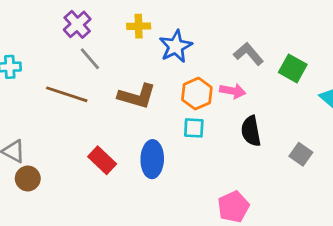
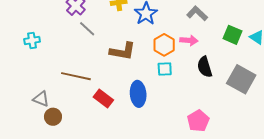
green square: (293, 68) -> (233, 35), moved
brown line: (67, 94) -> (76, 76), moved
gray square: (301, 154) -> (241, 79), size x1.8

